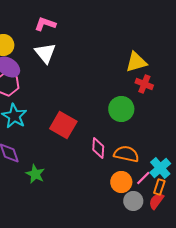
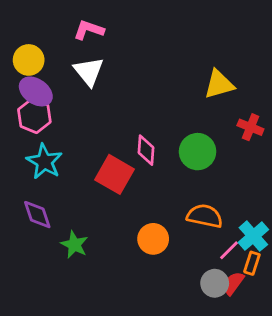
red cross: (144, 84) -> (250, 127), moved
pink diamond: (98, 148) -> (146, 150), moved
orange circle: (121, 182) -> (153, 239), moved
red semicircle: (156, 201) -> (233, 283), moved

